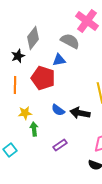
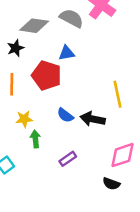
gray diamond: (33, 38) -> (34, 26), turned 60
gray semicircle: (70, 41) -> (71, 18), moved

